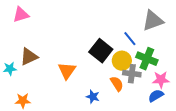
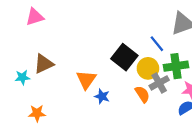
green cross: (147, 59) -> (176, 66), turned -30
gray cross: (132, 74) -> (159, 83), turned -36
blue star: (93, 97) -> (102, 96), moved

